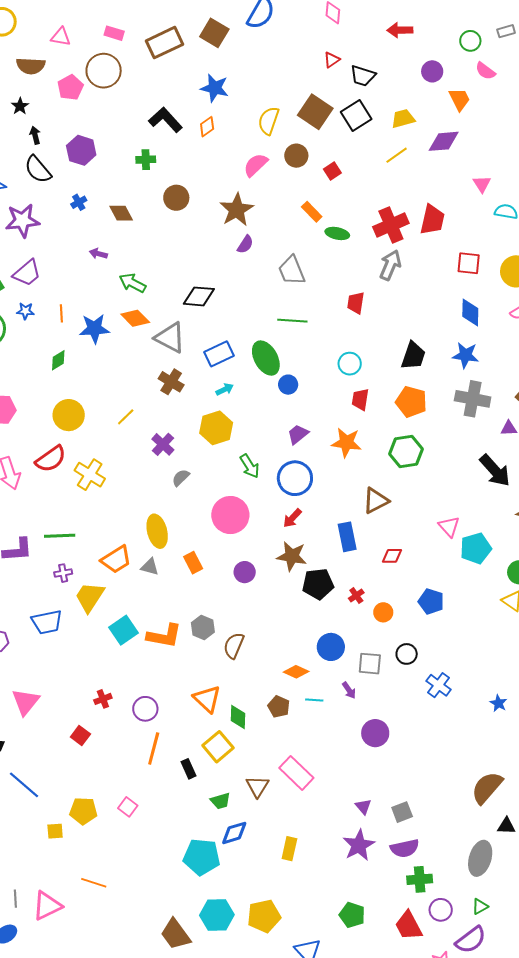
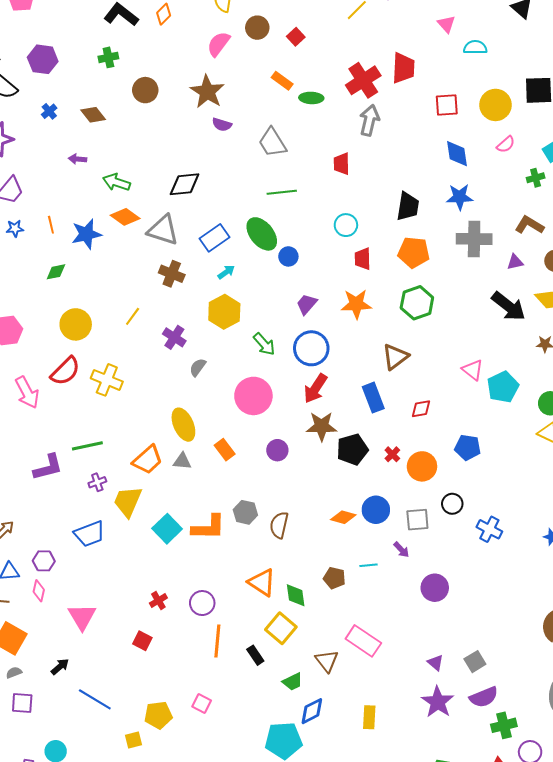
purple semicircle: (245, 244) -> (222, 125), turned 84
green diamond: (58, 360) -> (56, 272), turned 30
red arrow: (292, 518) -> (315, 388), size x1.4
orange circle: (383, 612) -> (422, 466), size x1.5
orange diamond: (296, 672) -> (343, 517), moved

